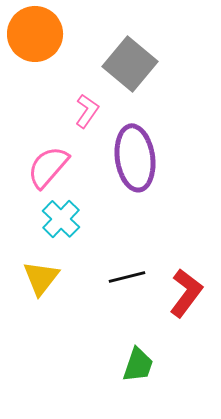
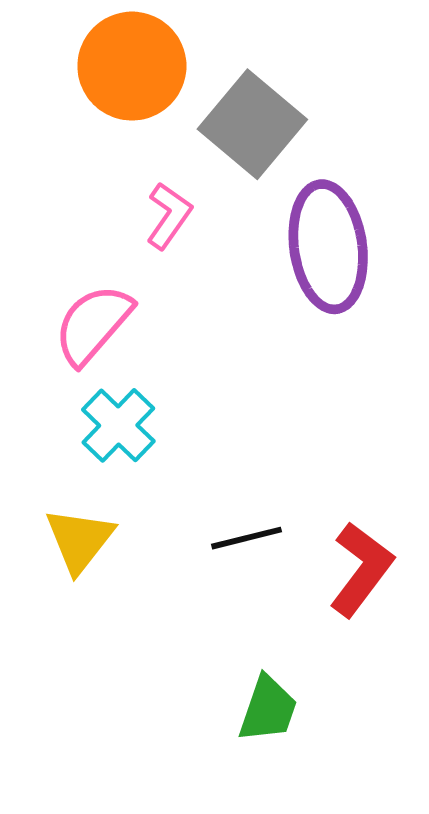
orange circle: (35, 34) -> (132, 66), moved
purple ellipse: (135, 158) -> (328, 247), moved

